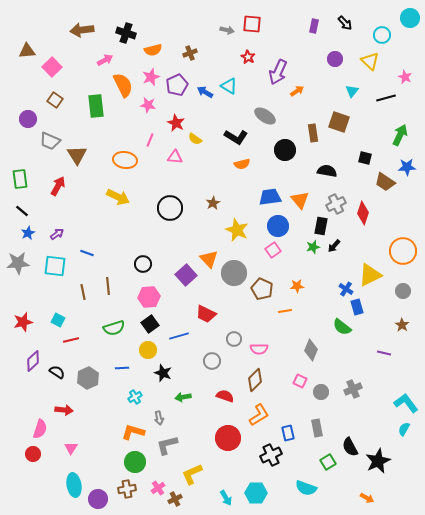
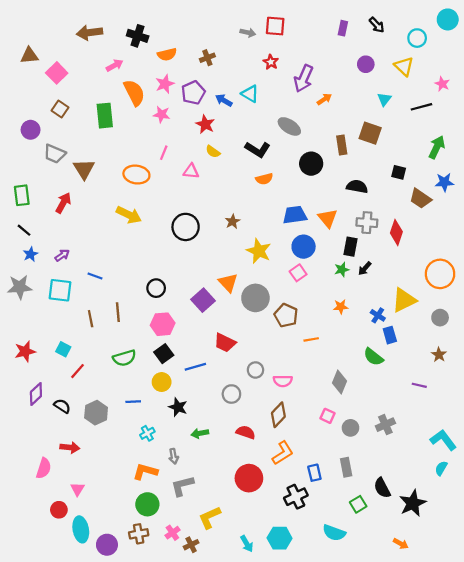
red star: (176, 123) -> (205, 124), moved
gray cross: (336, 204) -> (367, 223), turned 30
orange star: (297, 286) -> (341, 307), moved
red line: (71, 340) -> (77, 371), turned -35
red circle: (33, 454) -> (59, 510), moved

